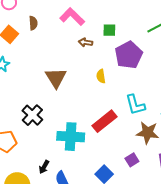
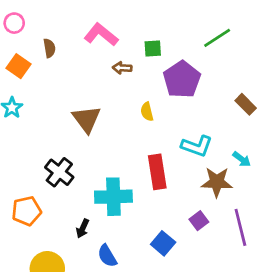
cyan L-shape: (135, 105) -> (197, 146), turned -50
red rectangle: (104, 121) -> (157, 172), turned -55
black arrow: (44, 167) -> (83, 228), moved

